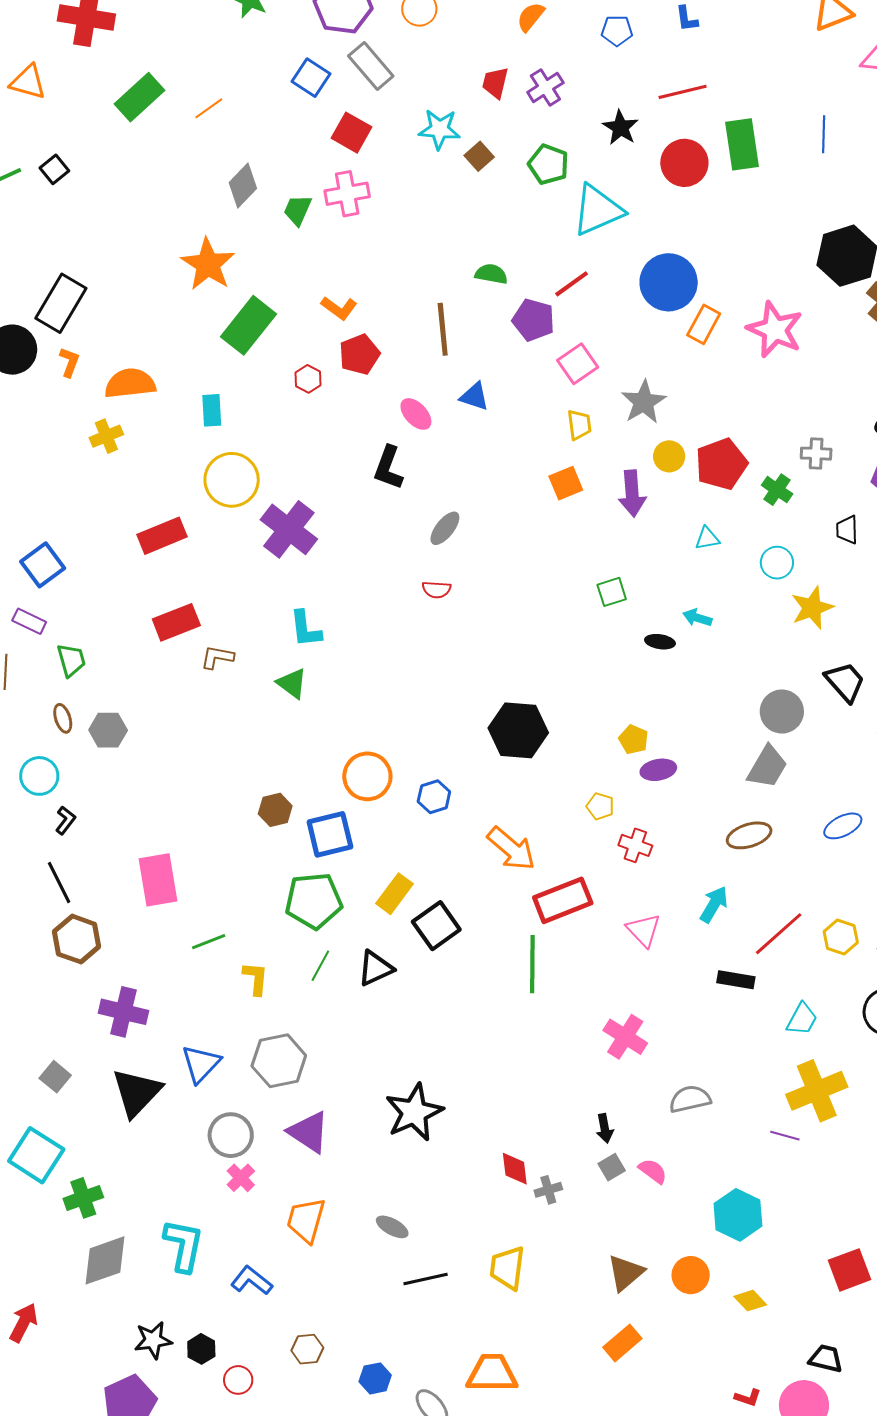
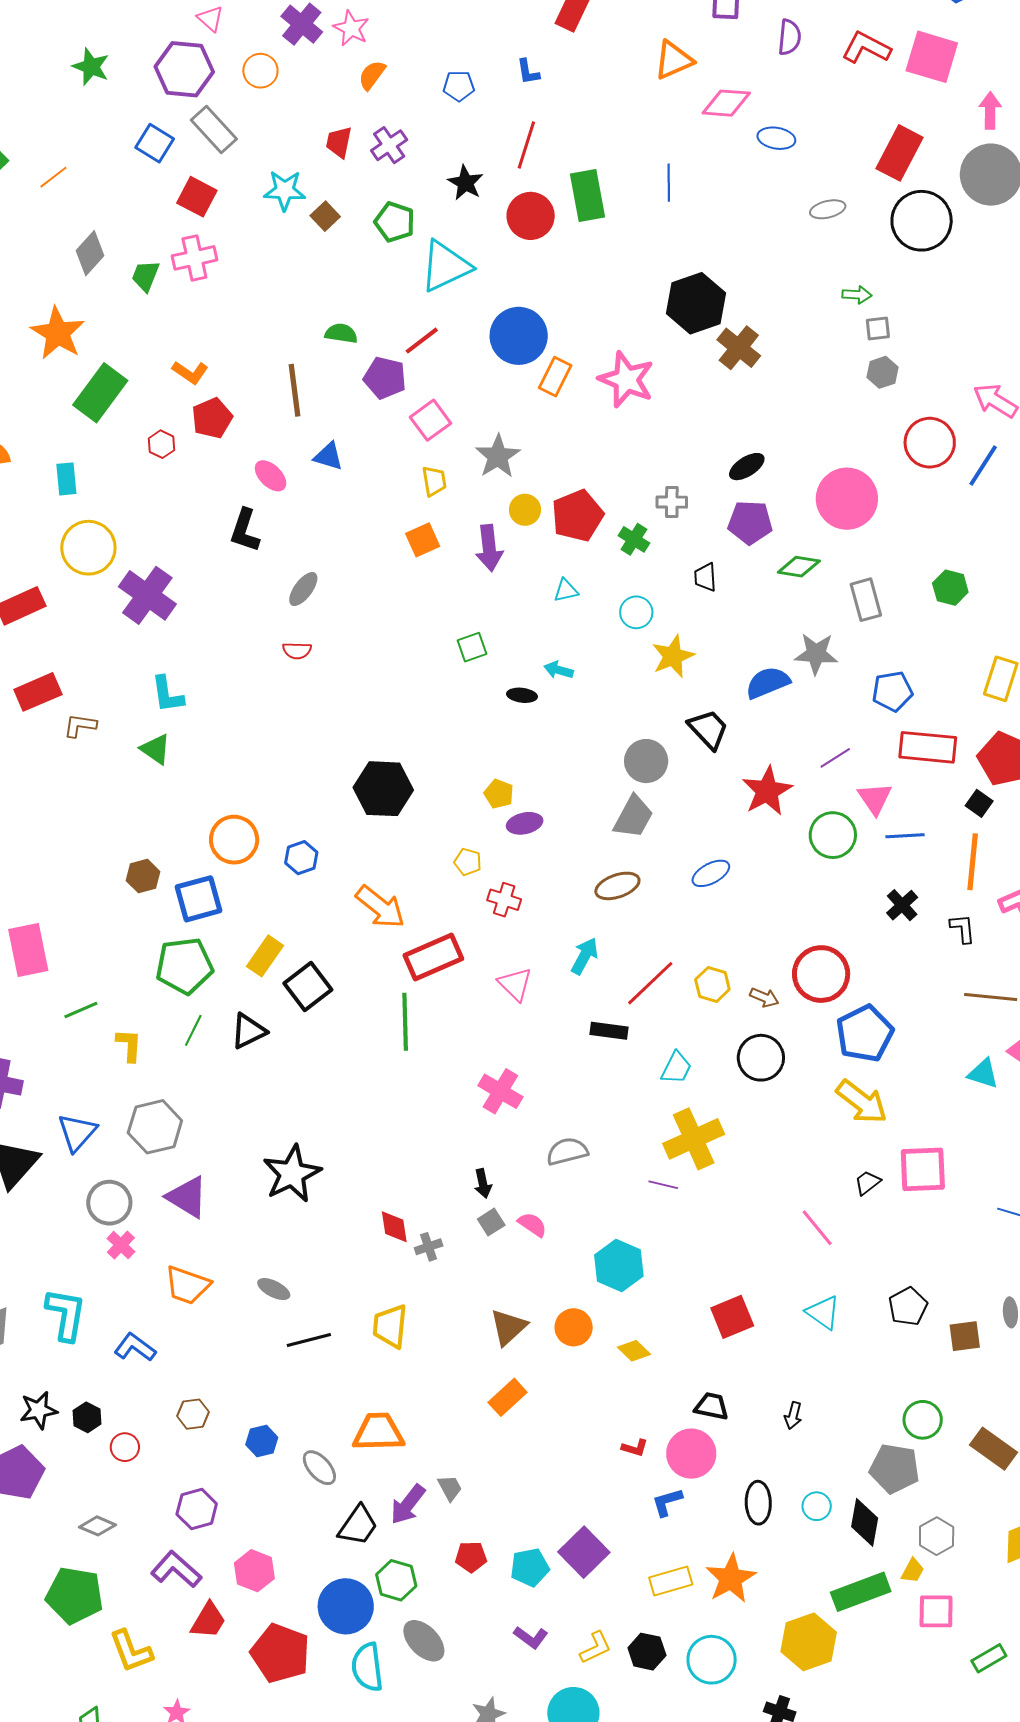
red line: (683, 92) -> (526, 145), turned -57
orange trapezoid: (306, 1220) -> (187, 1285), turned -84

